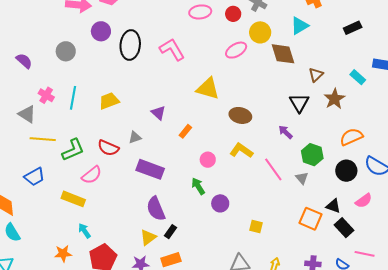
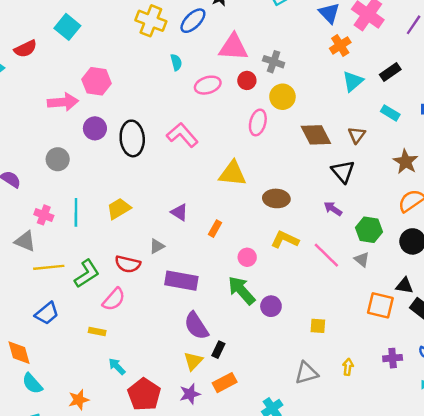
cyan triangle: (300, 26) -> (353, 81), moved
pink ellipse: (236, 50) -> (258, 122), turned -35
brown diamond: (283, 54) -> (316, 135), moved
cyan rectangle: (358, 77) -> (390, 113), moved
brown star: (334, 99) -> (406, 162), moved
green arrow: (198, 186) -> (241, 290), size x1.5
yellow rectangle: (73, 199) -> (97, 331), size x0.6
orange star: (63, 253) -> (79, 400), moved

